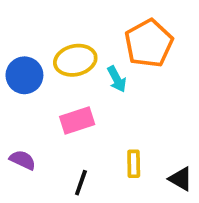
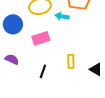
blue circle: (24, 75) -> (13, 24), moved
cyan arrow: (117, 79) -> (62, 16), turned 128

